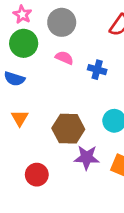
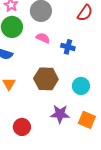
brown hexagon: (68, 129) -> (46, 79), moved

